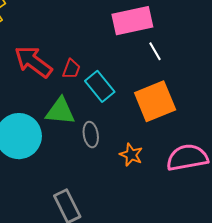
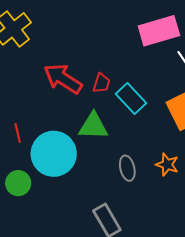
gray ellipse: (91, 135) -> (127, 168), moved

